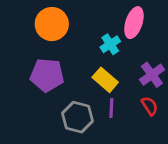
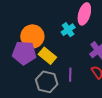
orange circle: (52, 24) -> (32, 36), moved
yellow rectangle: (105, 80) -> (47, 56), moved

